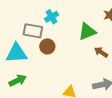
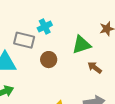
brown circle: (47, 46) -> (49, 60), moved

